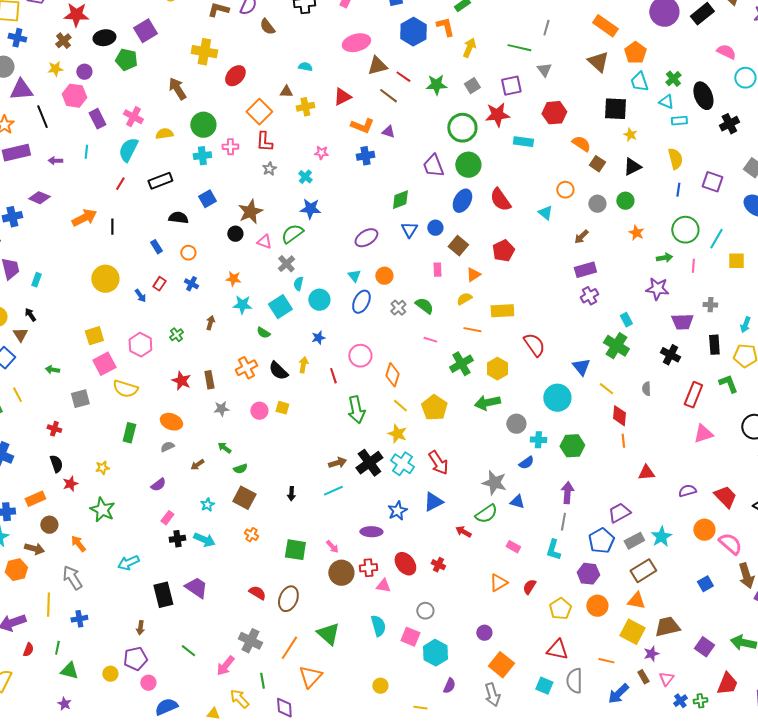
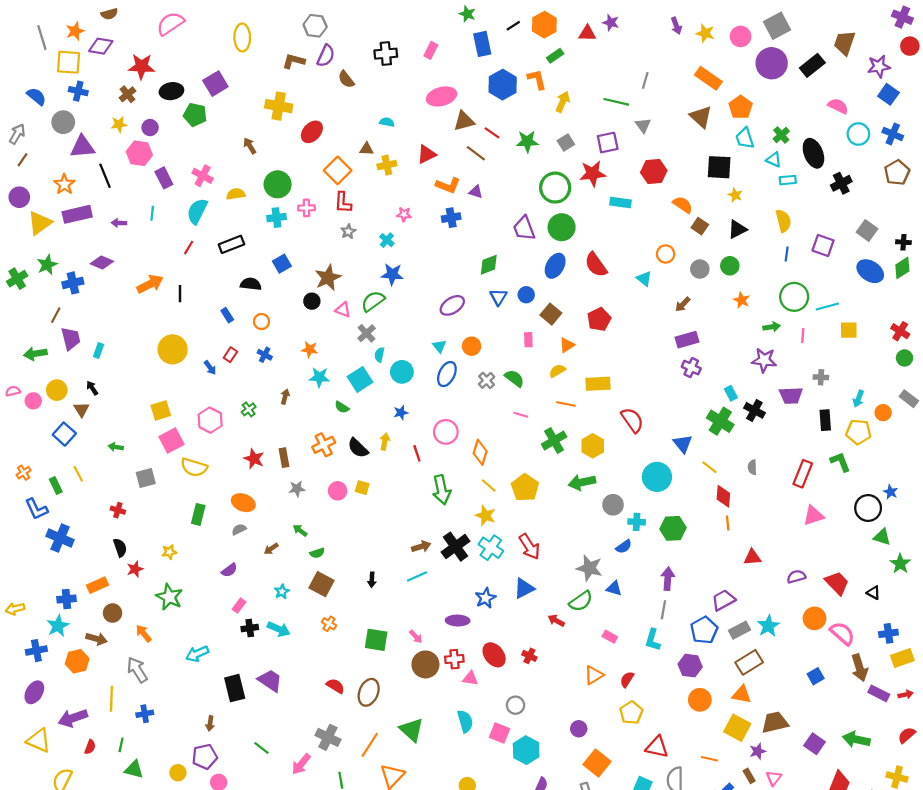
brown arrow: (177, 89) -> (250, 146), size x0.7
cyan line: (716, 239) -> (827, 307), turned 45
purple cross: (589, 296) -> (691, 368), turned -36
black cross: (670, 355) -> (754, 410), moved
yellow pentagon: (560, 609) -> (631, 713), moved

